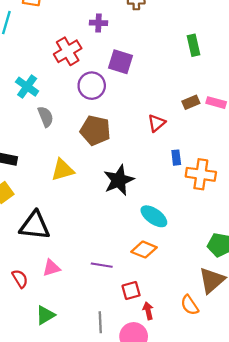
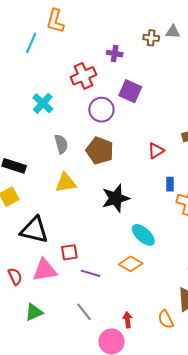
gray semicircle: (46, 117) -> (61, 144), moved
pink triangle: (51, 268) -> (45, 270), size x1.5
red square: (131, 290) -> (69, 252), moved
gray line: (100, 322) -> (84, 312), moved, turned -42

